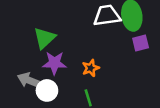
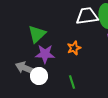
orange star: (91, 68) -> (74, 48), moved

